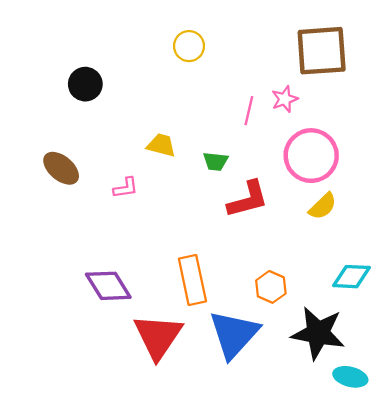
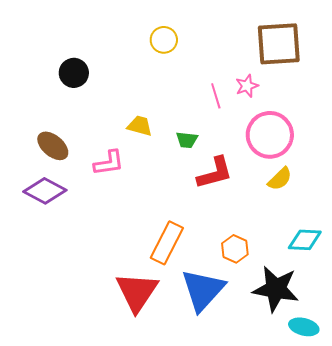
pink line: (249, 111) -> (216, 96), turned -30
pink L-shape: (126, 188) -> (109, 163), size x1.4
orange rectangle: (192, 280) -> (167, 243), turned 39
purple diamond: (108, 286) -> (45, 191), moved, turned -30

